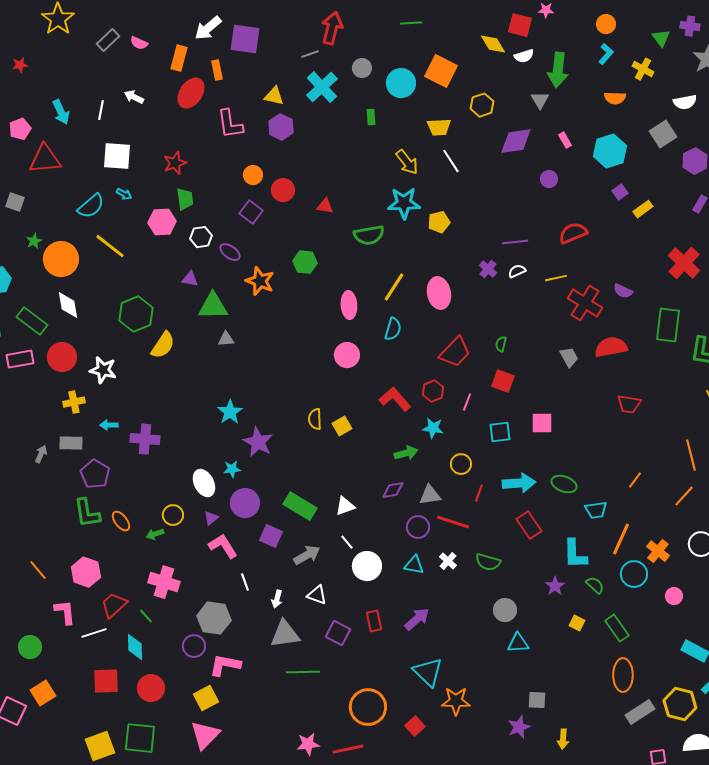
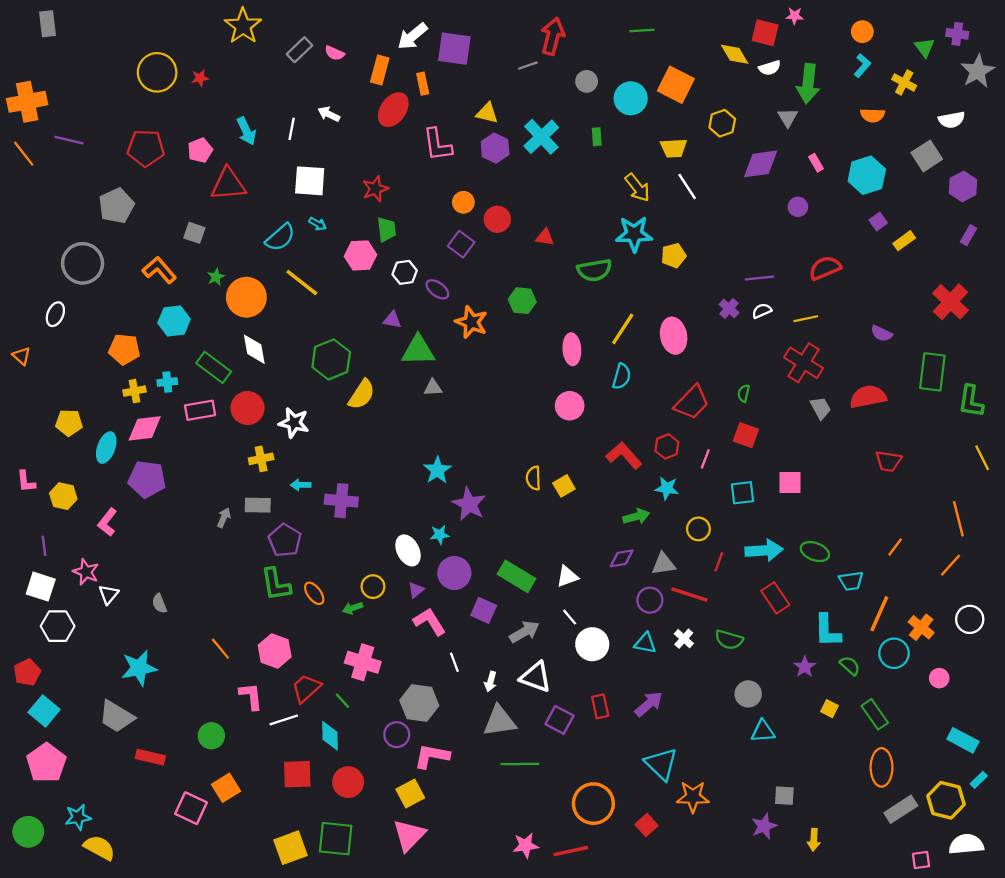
cyan cross: (322, 87) -> (541, 137), moved
red cross: (585, 303) -> (804, 363), moved
white triangle: (317, 595) -> (536, 677), size x1.4

